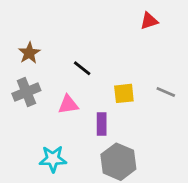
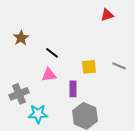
black line: (82, 68) -> (52, 53), moved
gray cross: (26, 92) -> (19, 94), moved

